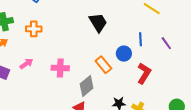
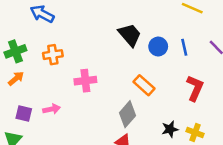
blue circle: (124, 54) -> (158, 46), moved
pink arrow: (26, 64) -> (52, 109), moved, turned 32
pink cross: (60, 68) -> (85, 81), moved

